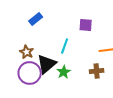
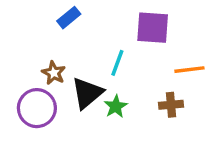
purple square: (86, 25) -> (153, 28), size x1.5
purple circle: (30, 73) -> (37, 108), moved

